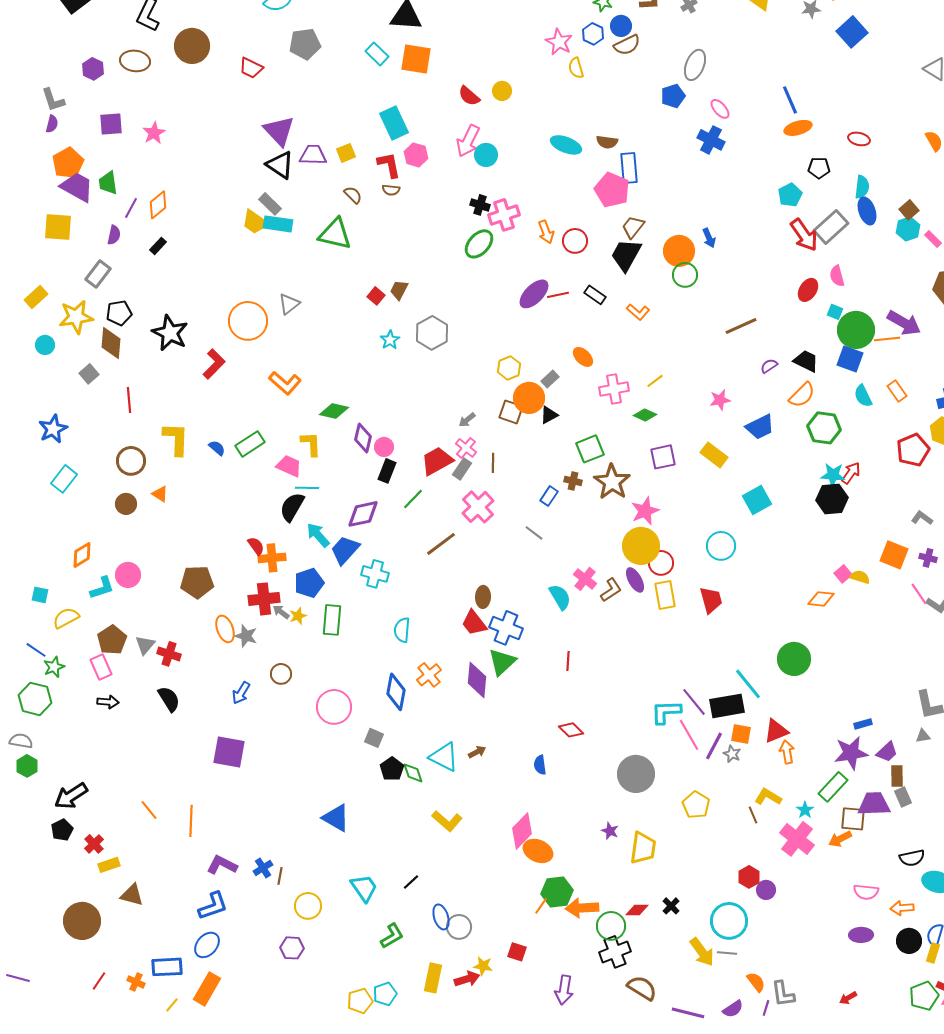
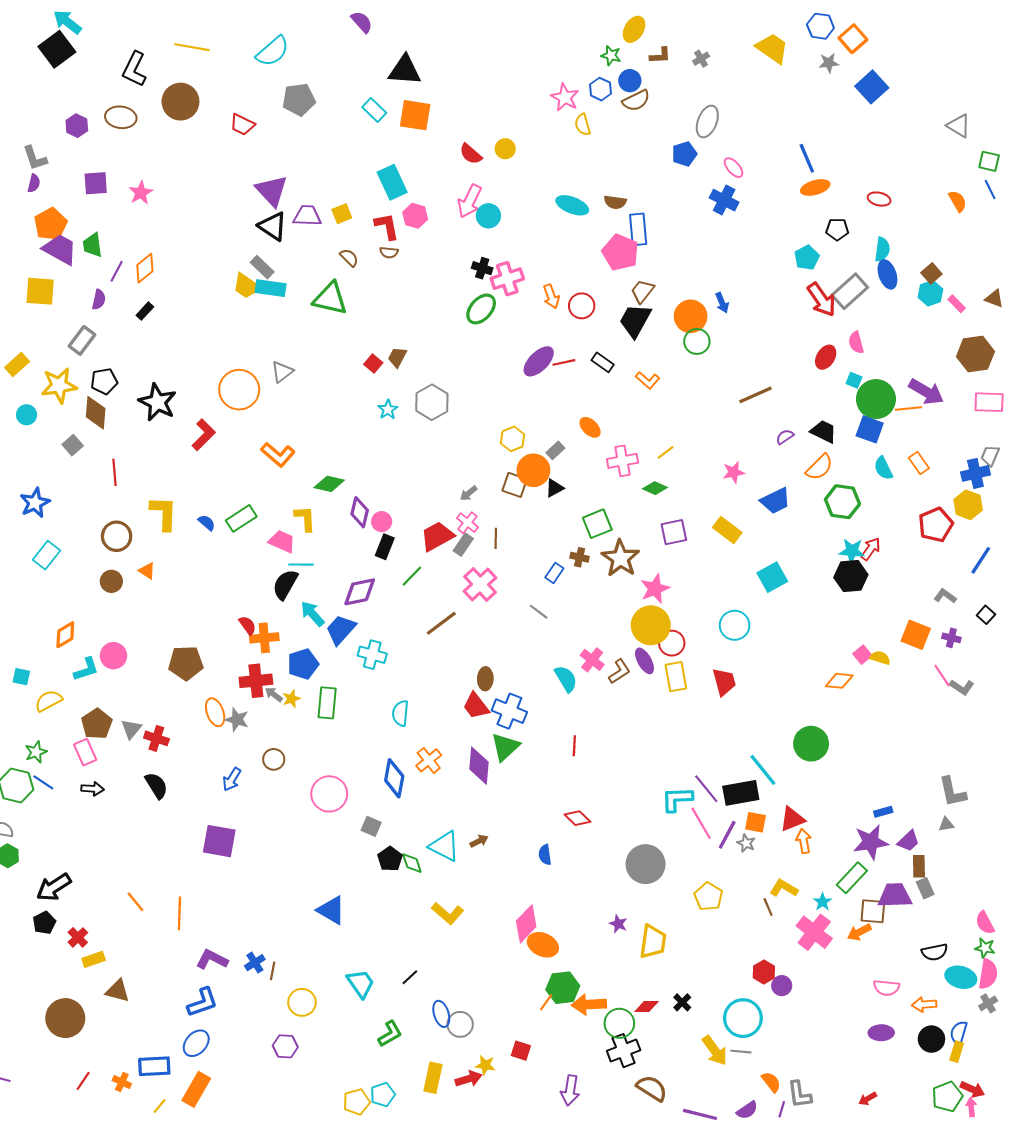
blue line: (36, 650) -> (43, 782), moved

